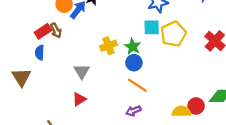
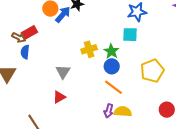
brown arrow: (56, 31) -> (19, 37), moved, turned -40
yellow pentagon: (173, 34) -> (152, 71), moved
purple arrow: (133, 111) -> (109, 111), turned -56
yellow semicircle: (182, 111) -> (123, 112), moved

